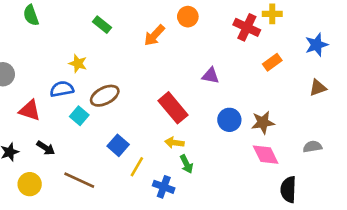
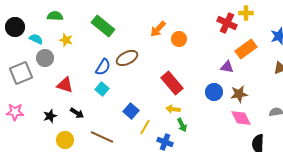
green semicircle: (31, 15) -> (55, 16), moved, turned 112
orange circle: (188, 17) -> (179, 39), moved
green rectangle: (102, 25) -> (103, 26), moved, size x1.6
orange rectangle: (272, 62) -> (246, 49), size x1.5
yellow star: (78, 64) -> (66, 40), moved
purple triangle: (211, 76) -> (227, 67), moved
blue semicircle: (62, 89) -> (103, 67), moved, turned 132
brown ellipse: (105, 96) -> (127, 58), moved

